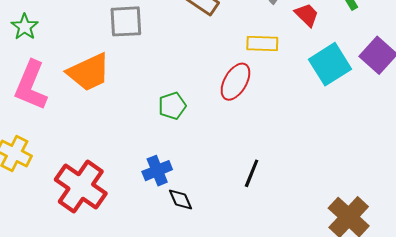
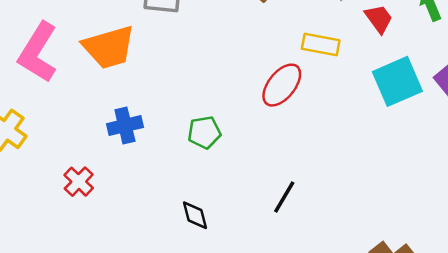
green pentagon: (172, 106) -> (204, 132), moved
blue cross: (157, 171) -> (125, 126), moved
red cross: (81, 186) -> (79, 182), size x0.5

